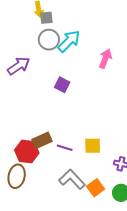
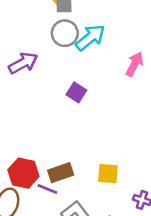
brown rectangle: (42, 140) -> (61, 173), moved
purple line: (65, 148) -> (47, 189), moved

